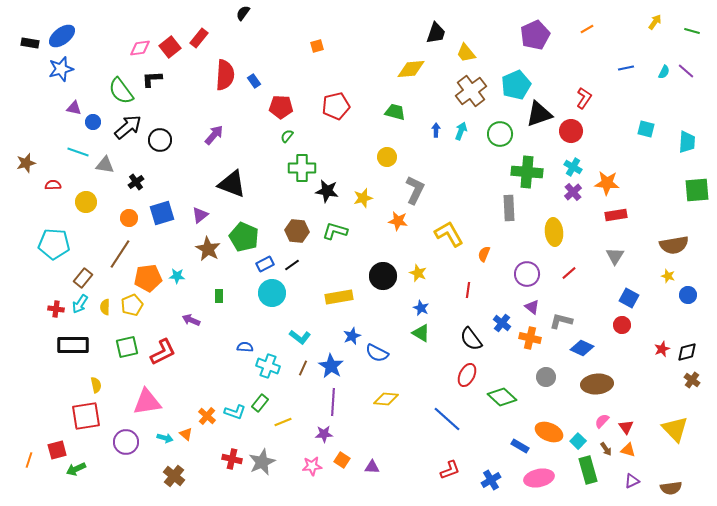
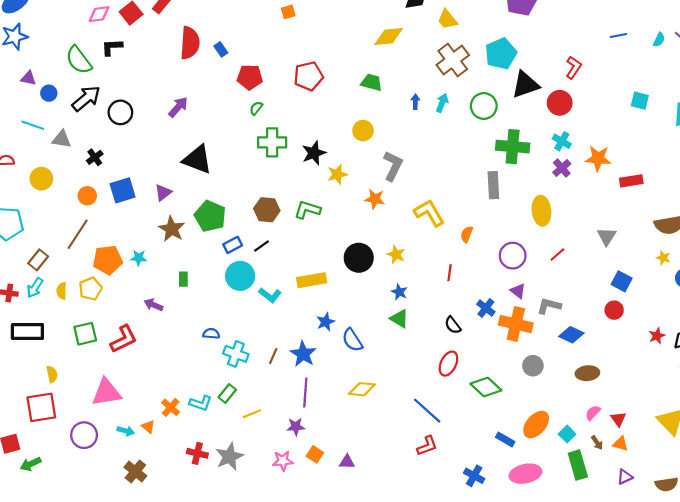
black star: (327, 191) -> (314, 153), moved, turned -30
red rectangle: (616, 215) -> (631, 181), moved
cyan L-shape: (300, 337) -> (270, 295), moved
orange cross: (530, 338) -> (516, 324), size x1.4
black semicircle: (471, 339) -> (453, 325), size x0.7
blue semicircle: (377, 353) -> (352, 340), turned 30
brown ellipse: (597, 384) -> (587, 373), size x0.7
orange ellipse: (549, 432) -> (536, 424), turned -72
red L-shape: (450, 470) -> (427, 446), moved
blue cross: (491, 480) -> (474, 476), turned -30

